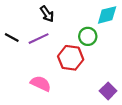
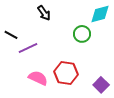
purple line: (39, 39) -> (28, 48), moved
red hexagon: (71, 58) -> (66, 73), moved

